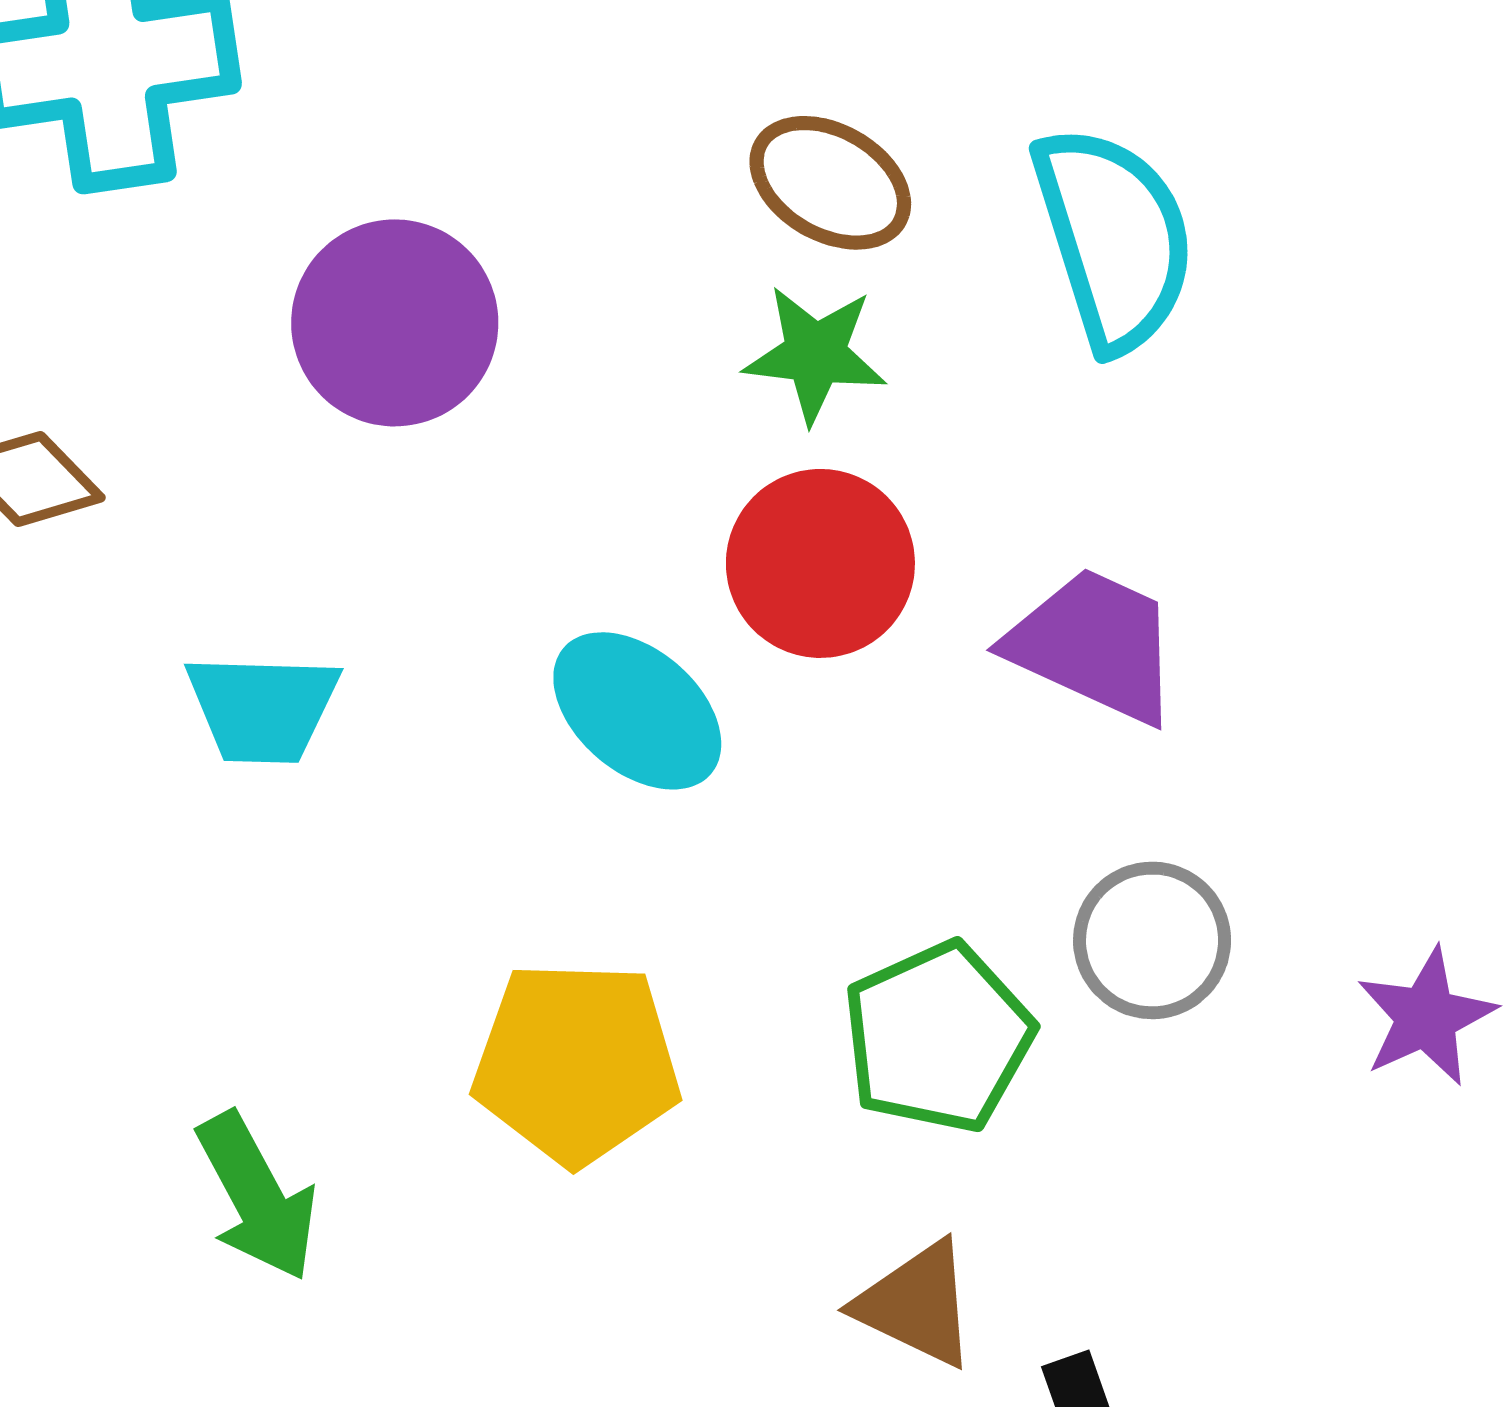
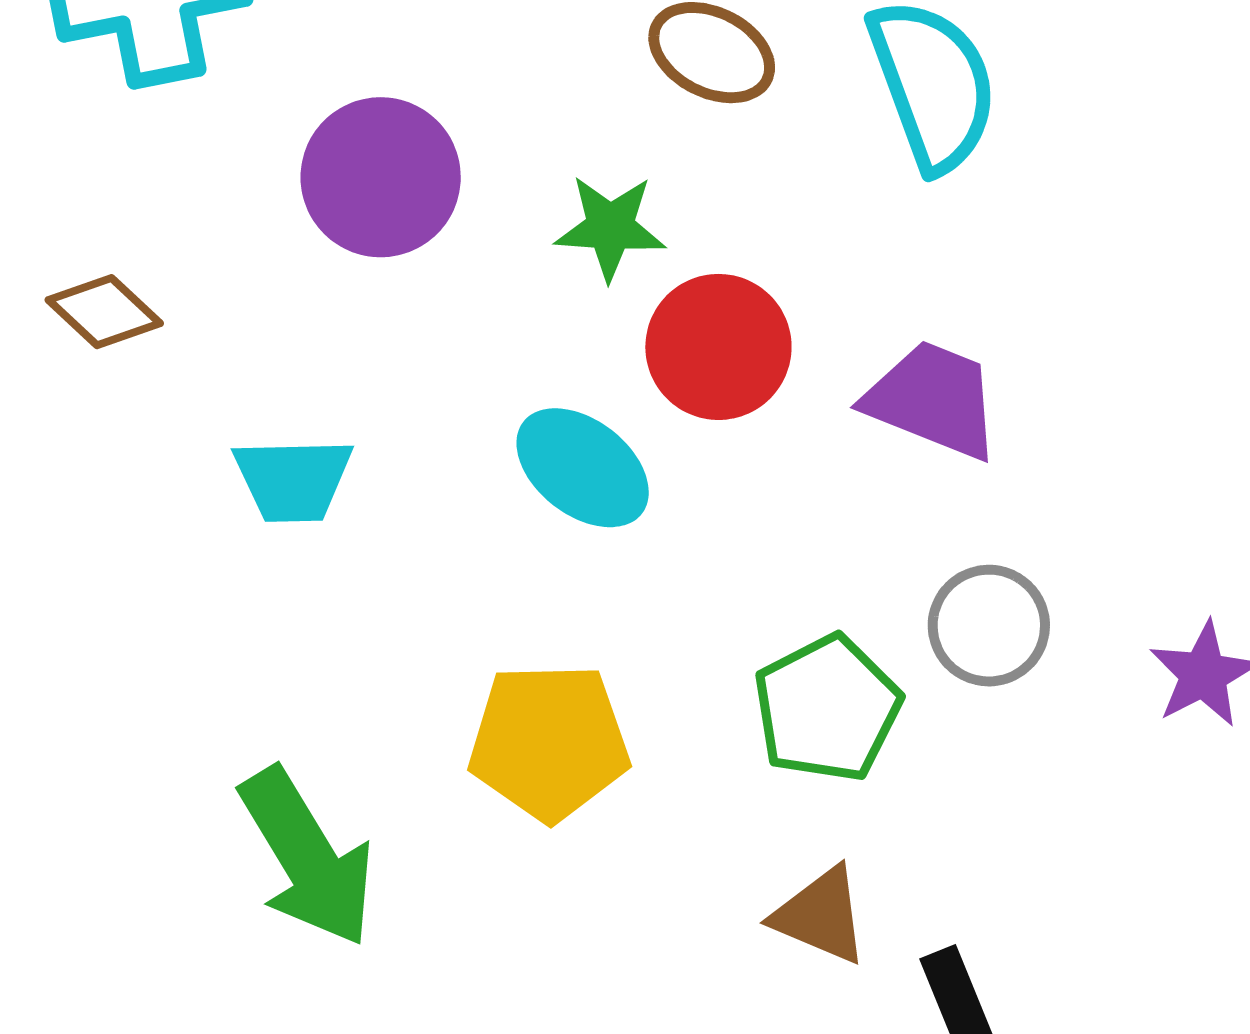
green star: (815, 354) -> (610, 227), moved
green arrow: (257, 1197) -> (307, 857), size x1.4

